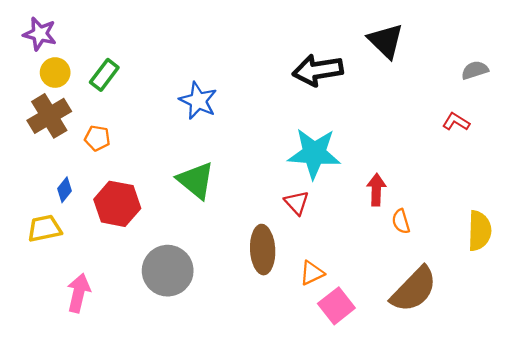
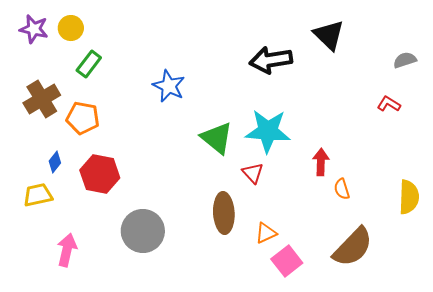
yellow circle: (55, 73) -> (71, 28), moved
orange pentagon: (97, 138) -> (83, 118), size x1.5
green triangle: (196, 180) -> (217, 138), moved

